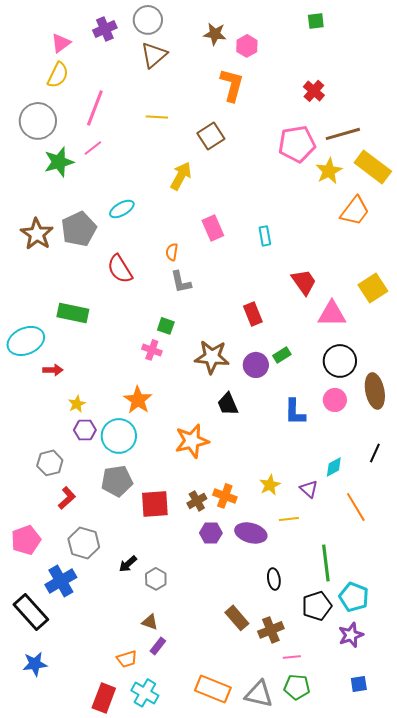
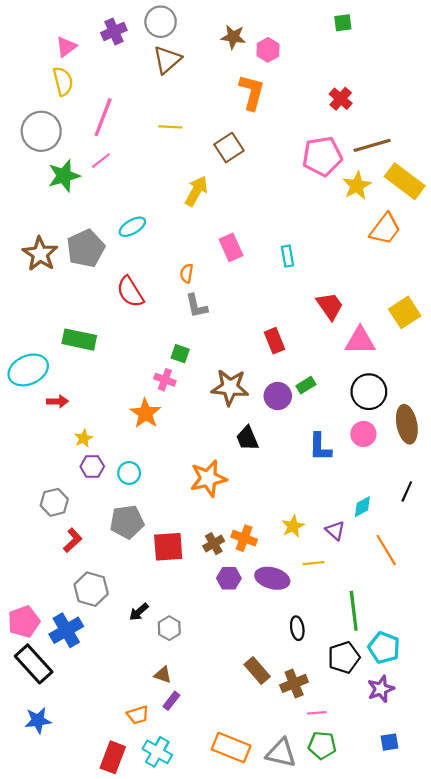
yellow semicircle: (58, 75) -> (63, 81), turned -40
orange star: (138, 400) -> (145, 413), moved
cyan circle: (119, 436) -> (129, 473), size x0.6
pink pentagon: (26, 540) -> (24, 622), moved

